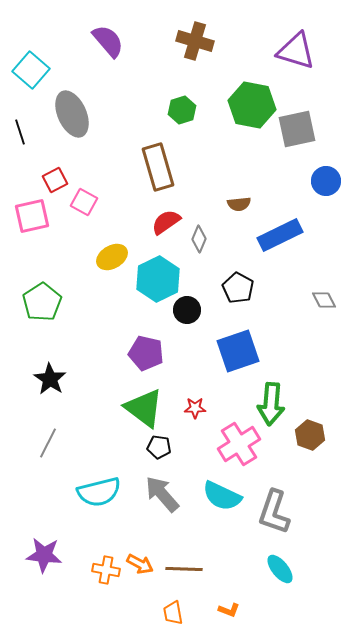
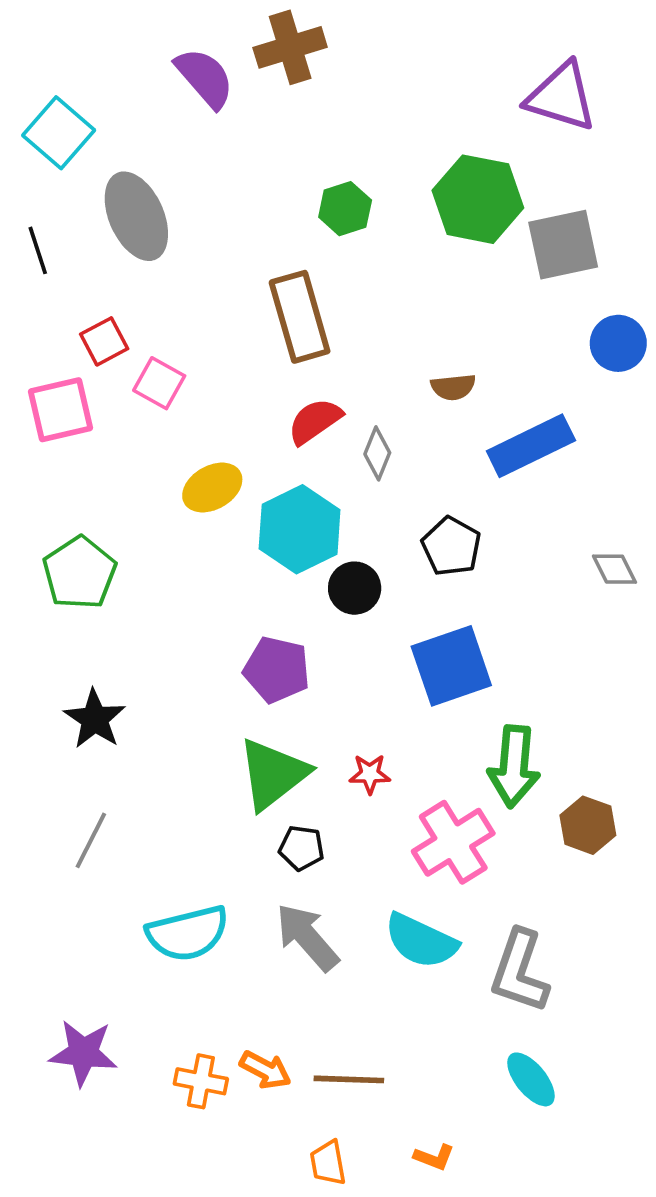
brown cross: (195, 41) -> (290, 47), moved, turned -33
green triangle: (144, 408) -> (273, 774), turned 45

